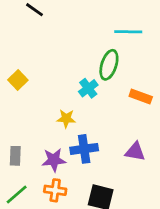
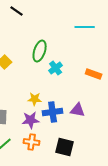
green ellipse: (109, 65) -> (40, 51), moved
yellow star: (66, 119) -> (35, 99), moved
purple triangle: (135, 152) -> (78, 110), moved

